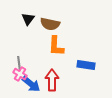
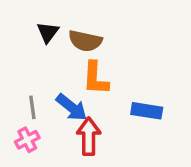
pink cross: (20, 74) -> (27, 140), moved, turned 32
blue arrow: (31, 84) -> (72, 107), moved

